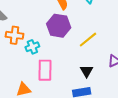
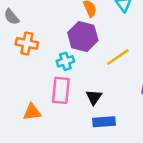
cyan cross: (32, 47) -> (65, 61), moved
black triangle: (87, 71) -> (94, 97), moved

